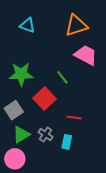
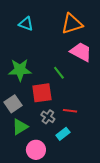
red square: (44, 98) -> (42, 93), turned 35
gray cross: (46, 134) -> (48, 117), moved
cyan rectangle: (67, 142) -> (63, 134), turned 40
pink circle: (15, 159) -> (36, 150), moved

